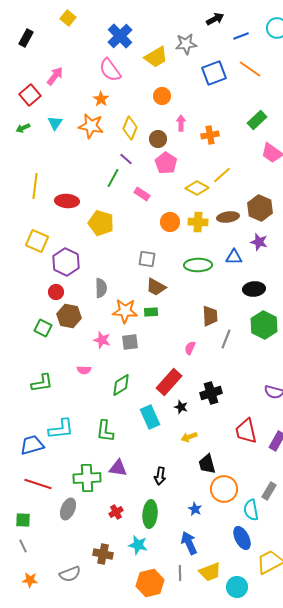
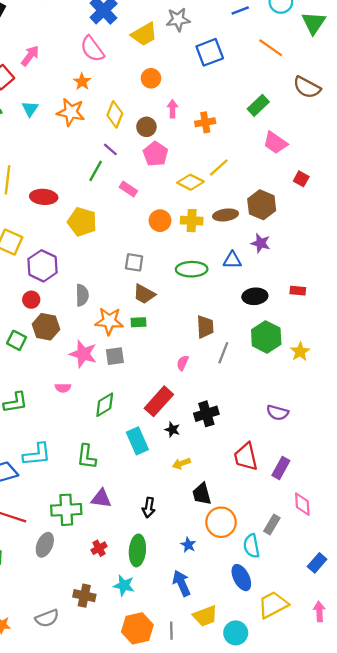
orange line: (250, 69) -> (271, 48), moved
pink star: (102, 340) -> (83, 354), size x1.4
gray line: (180, 573) -> (171, 631), moved

